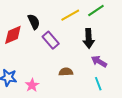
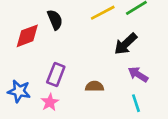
black arrow: (89, 38) -> (126, 44), turned 48
purple rectangle: (51, 40) -> (56, 74), moved, turned 60

